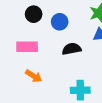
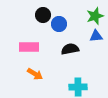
black circle: (34, 14) -> (43, 15), moved

